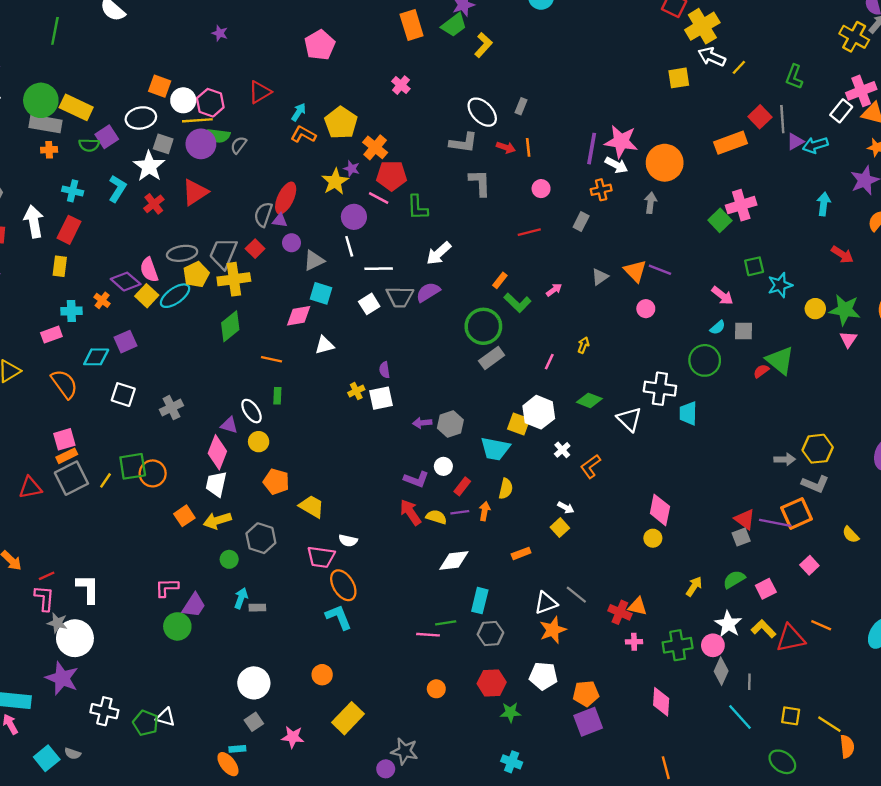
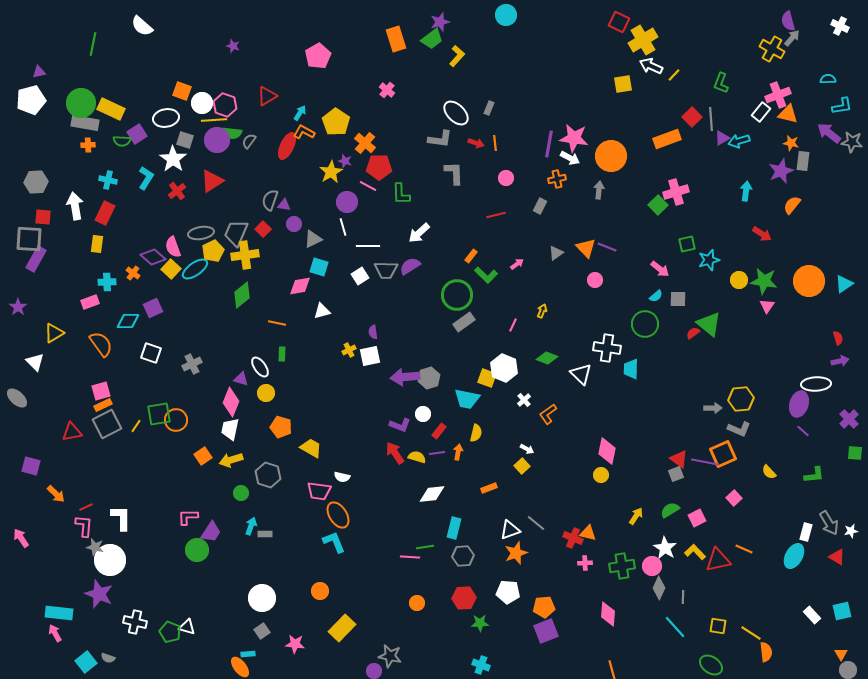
red ellipse: (286, 198) -> (287, 146), moved
purple arrow: (422, 423) -> (405, 377), size x1.8

